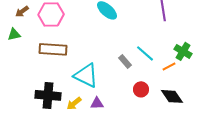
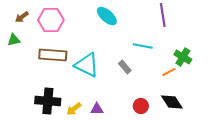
cyan line: (145, 53) -> (143, 46), moved, turned -30
cyan triangle: (86, 75) -> (87, 65), moved
red circle: (141, 89) -> (141, 106), moved

